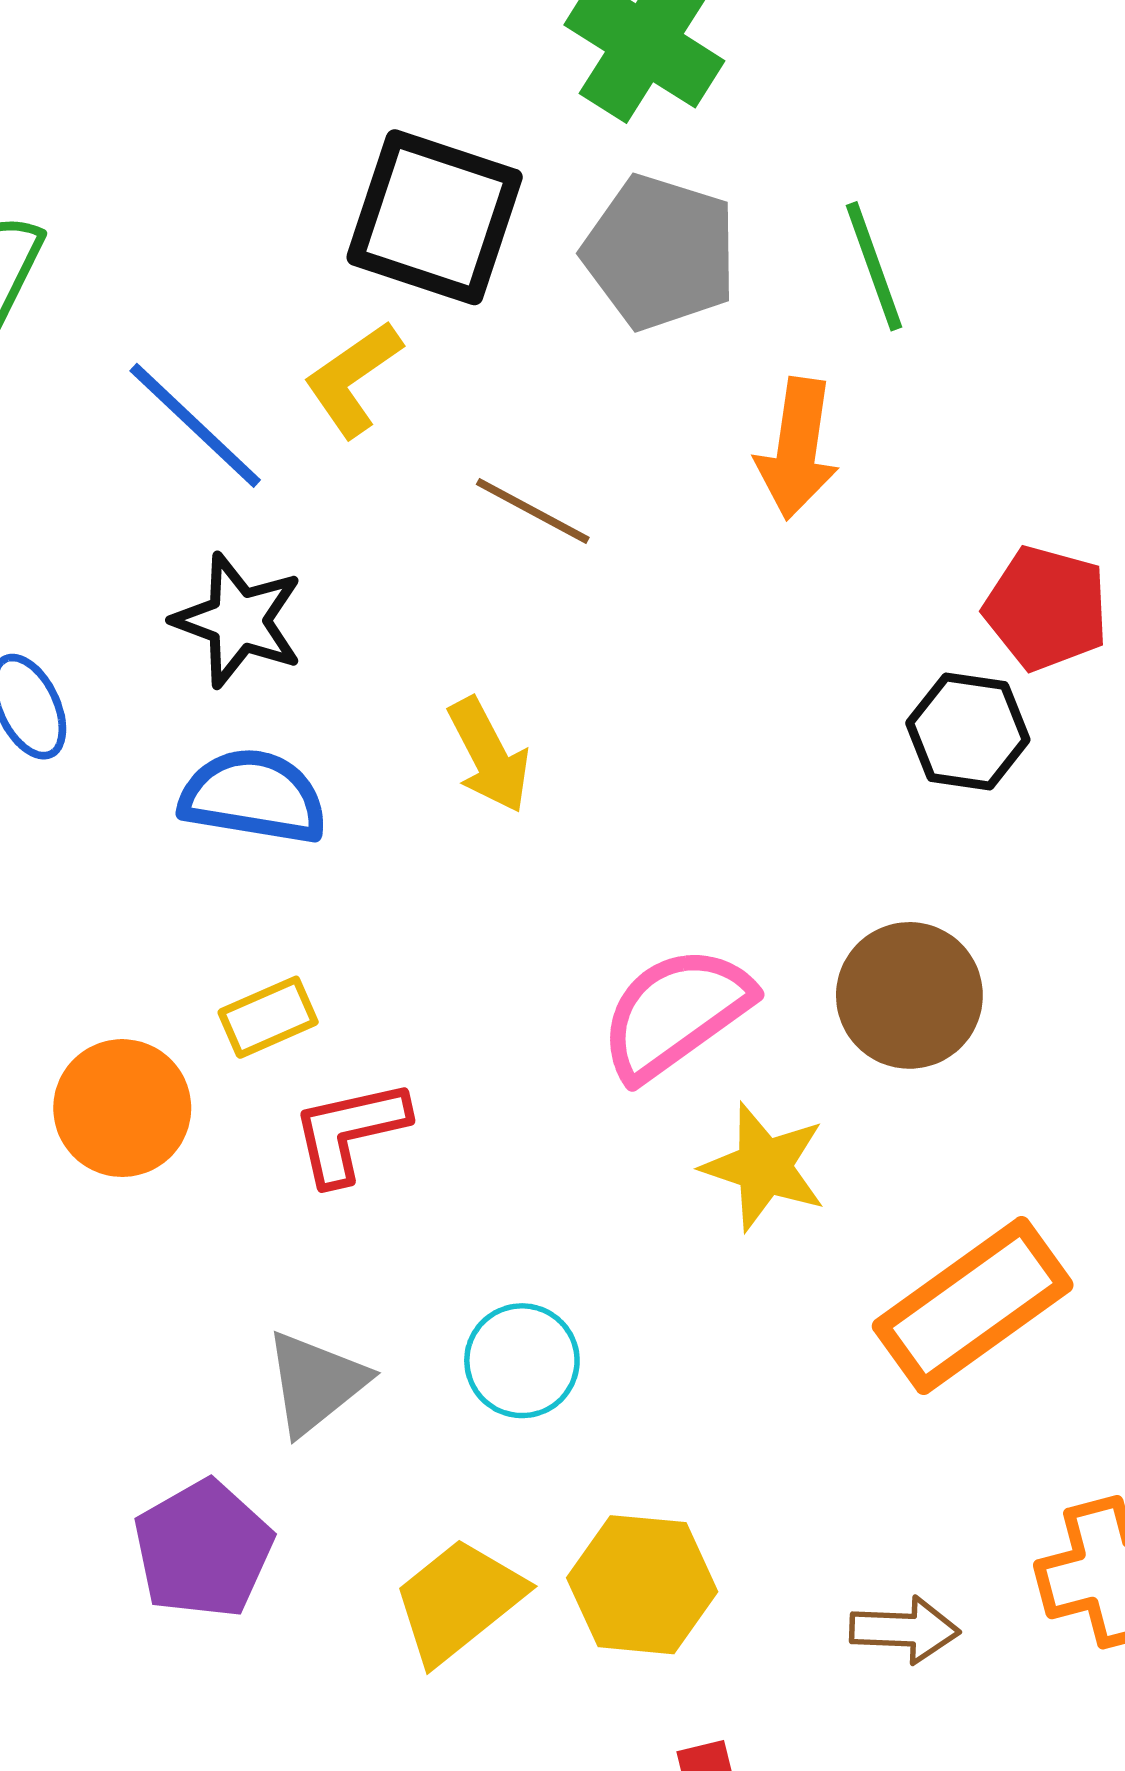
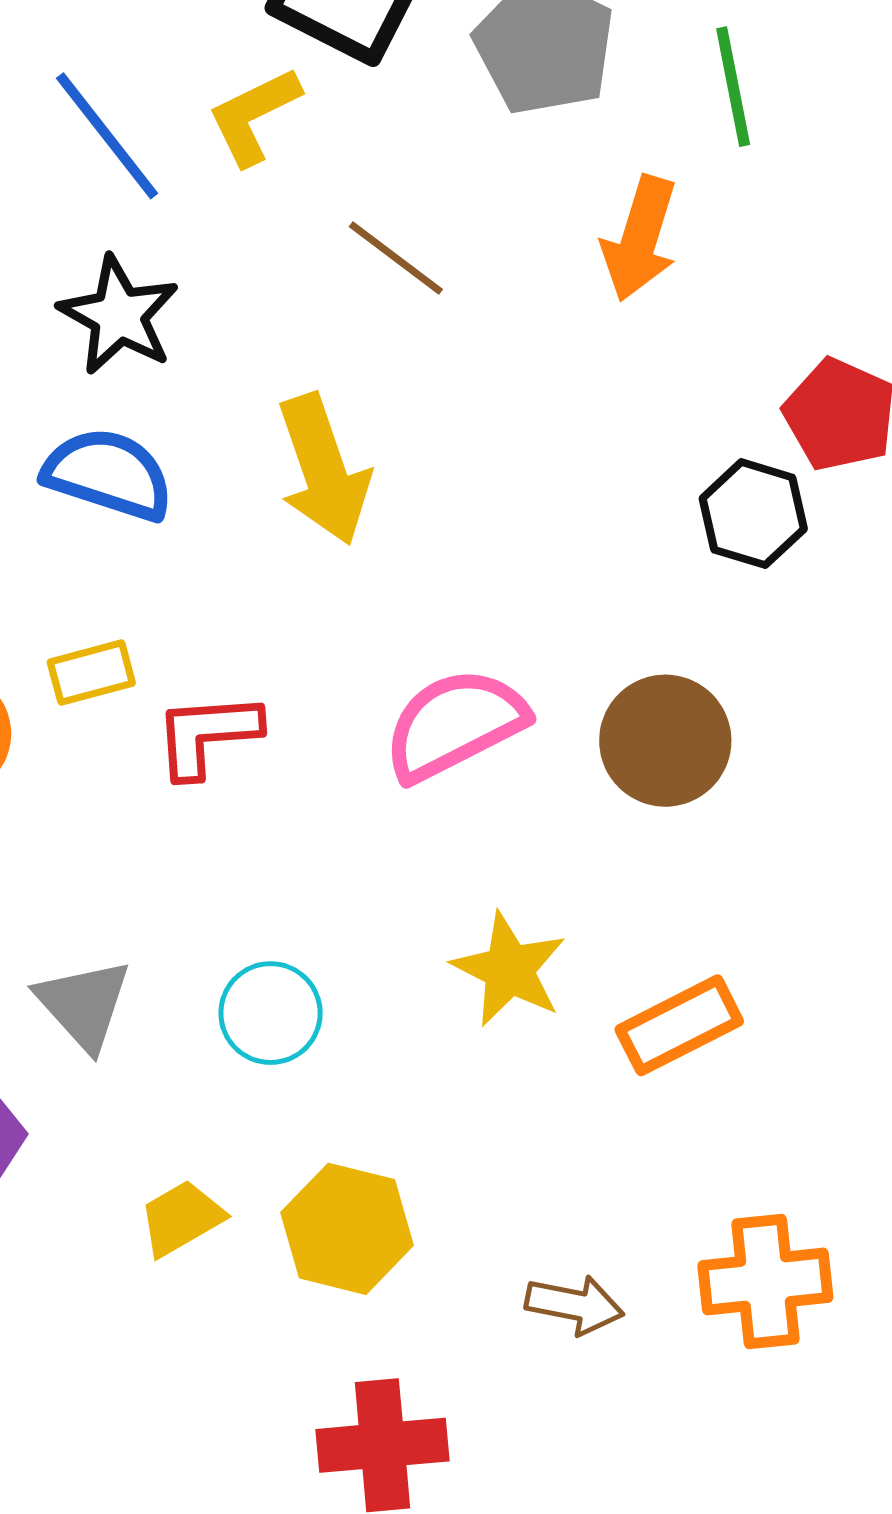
yellow arrow: (489, 755) -> (324, 470), size x1.4
red L-shape: (350, 1132) -> (207, 735), moved
yellow star: (764, 1167) -> (509, 969), moved
orange rectangle: (973, 1306) -> (679, 1025), size x0.7
gray triangle: (315, 1383) -> (84, 1005), turned -42
yellow trapezoid: (458, 1601) -> (181, 1218), size x0.7

